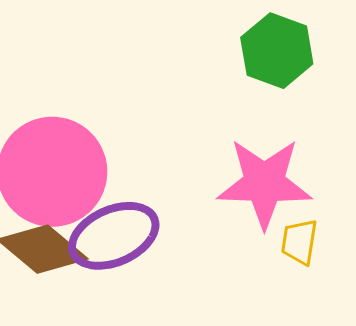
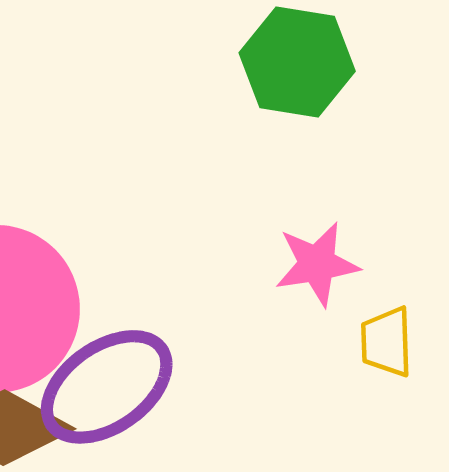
pink star: (264, 183) -> (317, 264), size x0.6

